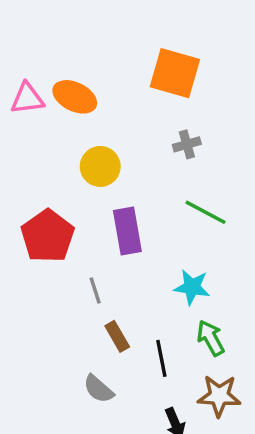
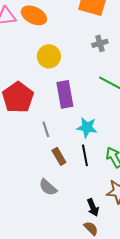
cyan star: (192, 287) -> (87, 127), moved
black line: (161, 358) -> (85, 155), moved

